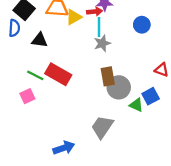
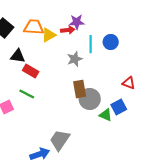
cyan line: (99, 27) -> (91, 44), moved
red rectangle: (58, 74) -> (31, 71), moved, size x0.7
green line: (35, 75) -> (27, 94), moved
gray trapezoid: (102, 127) -> (60, 140), moved

